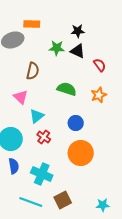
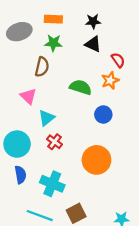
orange rectangle: (32, 24) -> (53, 19), moved
green star: (57, 48) -> (53, 43), moved
orange star: (99, 95) -> (110, 80), moved
blue circle: (76, 123) -> (103, 115), moved

